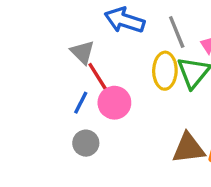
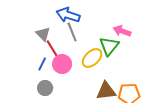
gray line: (177, 32) -> (72, 32), moved
yellow ellipse: (165, 71) -> (92, 58), moved, turned 45

